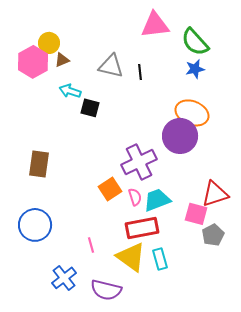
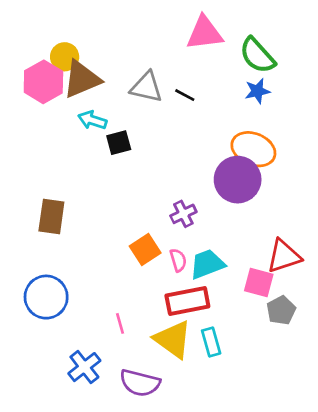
brown triangle: (62, 60) -> (82, 79), size x2.0
black line: (140, 72) -> (185, 95), turned -56
black square: (90, 108) -> (119, 143), turned -30
purple cross: (139, 162) -> (183, 214), size x0.6

